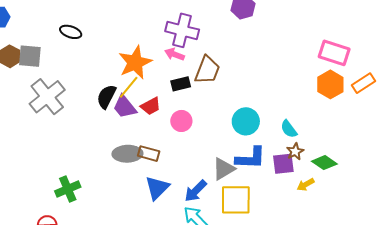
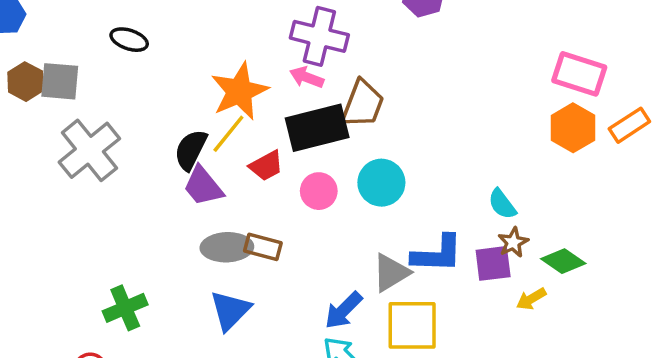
black rectangle: (181, 84) -> (317, 128), size x1.8
purple trapezoid: (125, 107) -> (203, 186), moved
cyan circle: (246, 121) -> (381, 183), moved
blue triangle: (157, 188) -> (230, 310), moved

